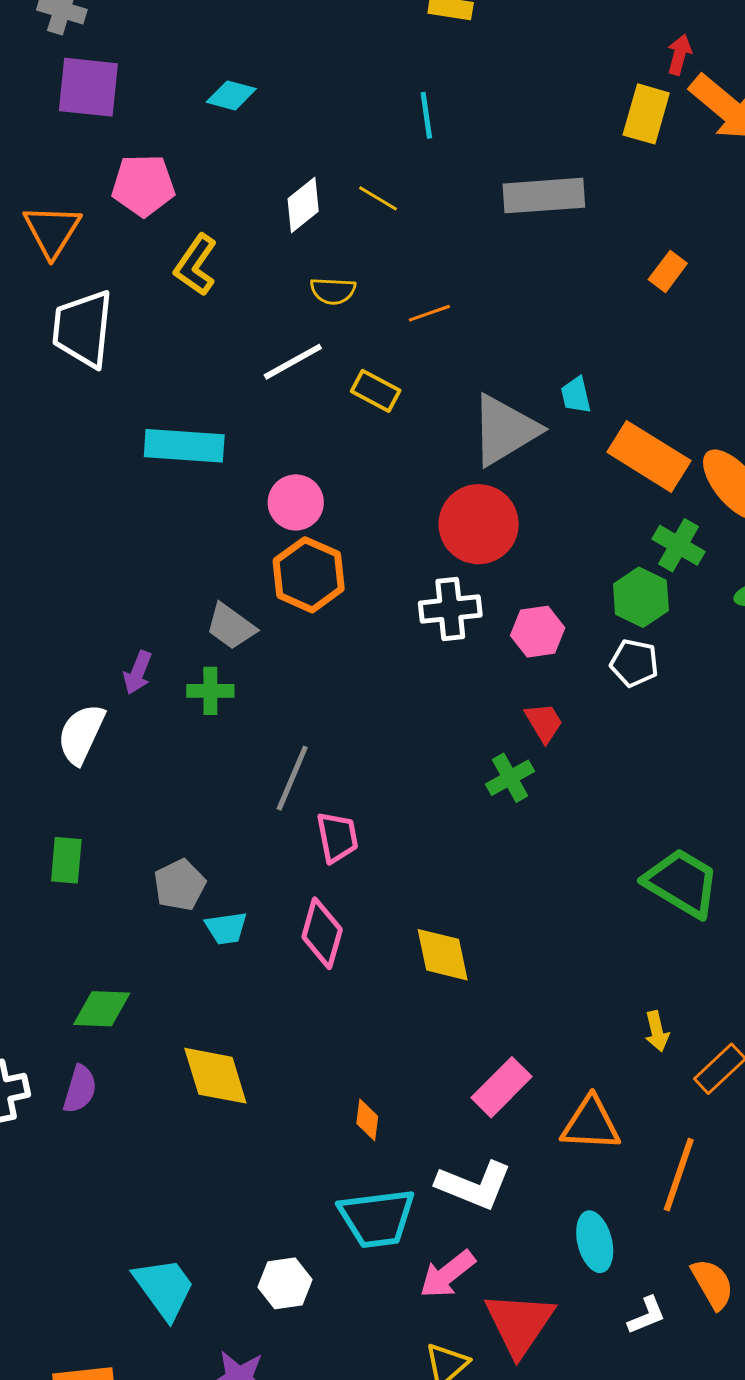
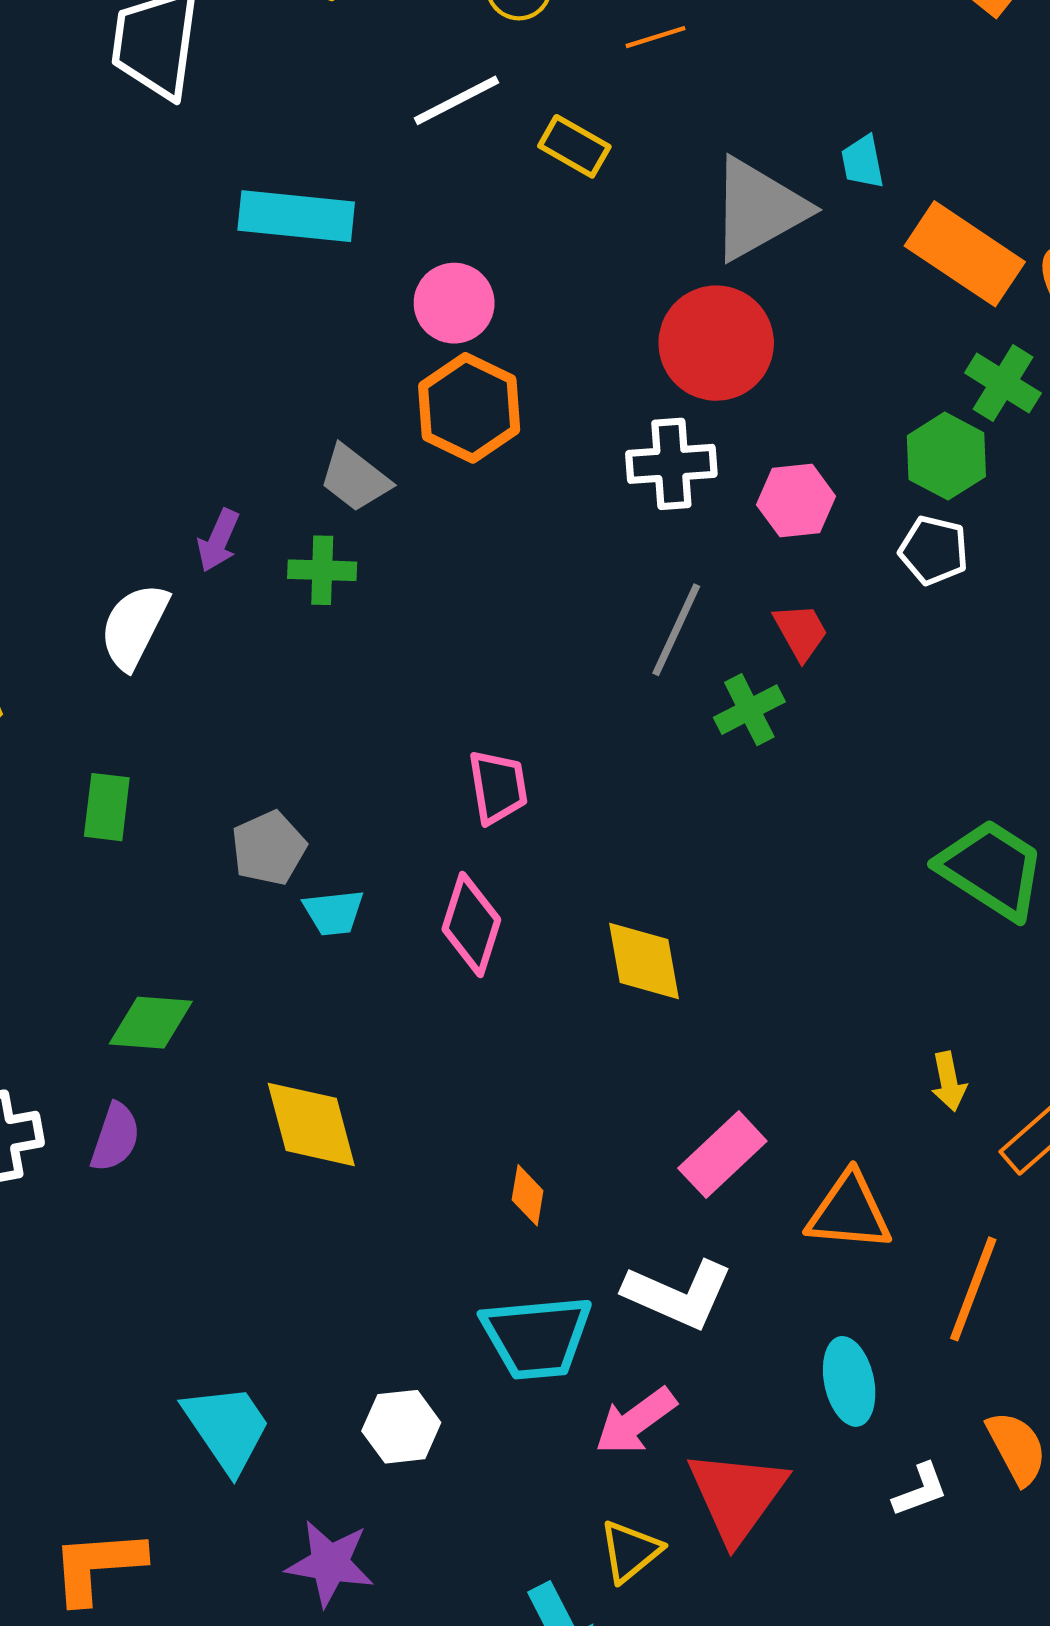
gray line: (292, 778) -> (676, 630), moved

